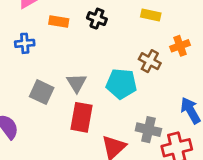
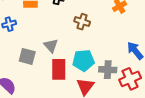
brown cross: (150, 61) -> (82, 22), moved
cyan pentagon: (121, 84) -> (83, 60), moved

